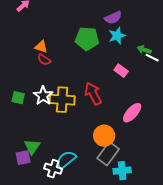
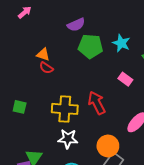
purple semicircle: (113, 18) -> (76, 25), moved
cyan star: (117, 36) -> (121, 43), turned -30
white star: (43, 96) -> (68, 139), moved, turned -30

